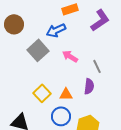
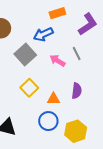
gray line: (97, 66) -> (77, 53), moved
yellow square: (42, 93) -> (29, 88), moved

